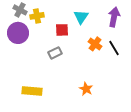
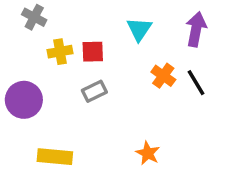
yellow cross: (37, 16) -> (60, 52), moved
red square: (62, 30) -> (93, 52), moved
purple circle: (18, 33) -> (24, 100), moved

